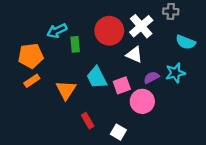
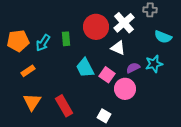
cyan arrow: (57, 31) -> (43, 43), moved, turned -30
orange pentagon: (31, 56) -> (18, 41), moved
pink square: (122, 85) -> (107, 75), turned -35
orange triangle: (66, 90) -> (32, 102), moved
red rectangle: (88, 121) -> (64, 106), moved, size x1.5

